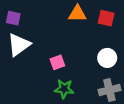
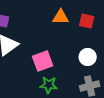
pink square: (57, 62) -> (43, 61), size x1.5

